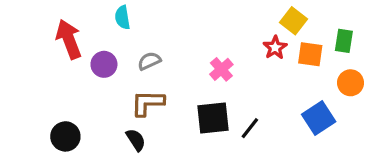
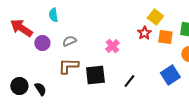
red arrow: (69, 39) -> (21, 28), turned -35
black square: (213, 118) -> (95, 75), moved
black semicircle: (136, 140) -> (40, 89), moved

